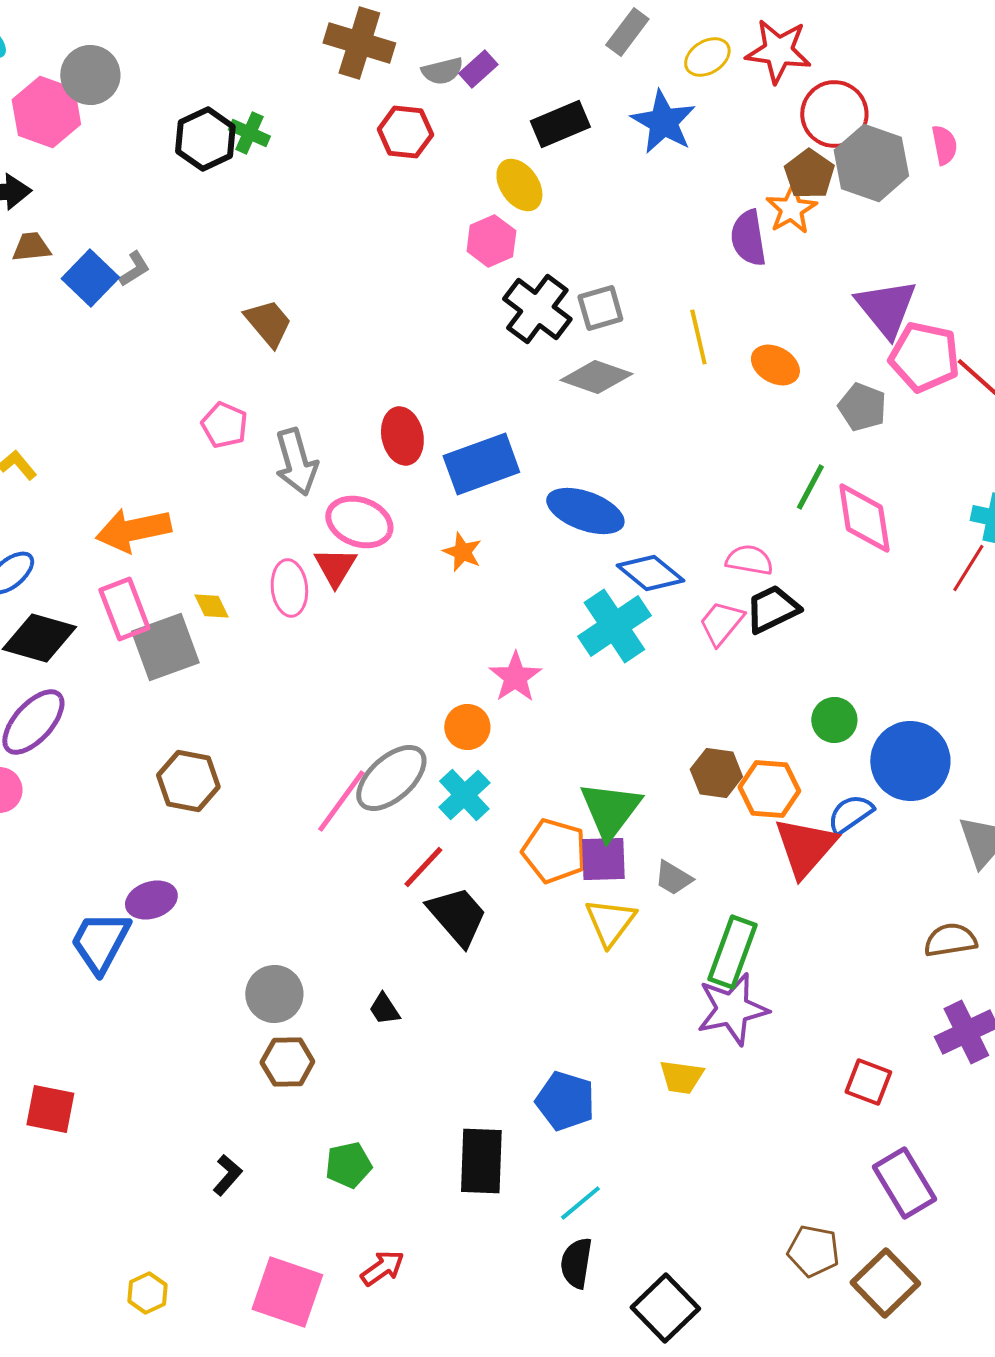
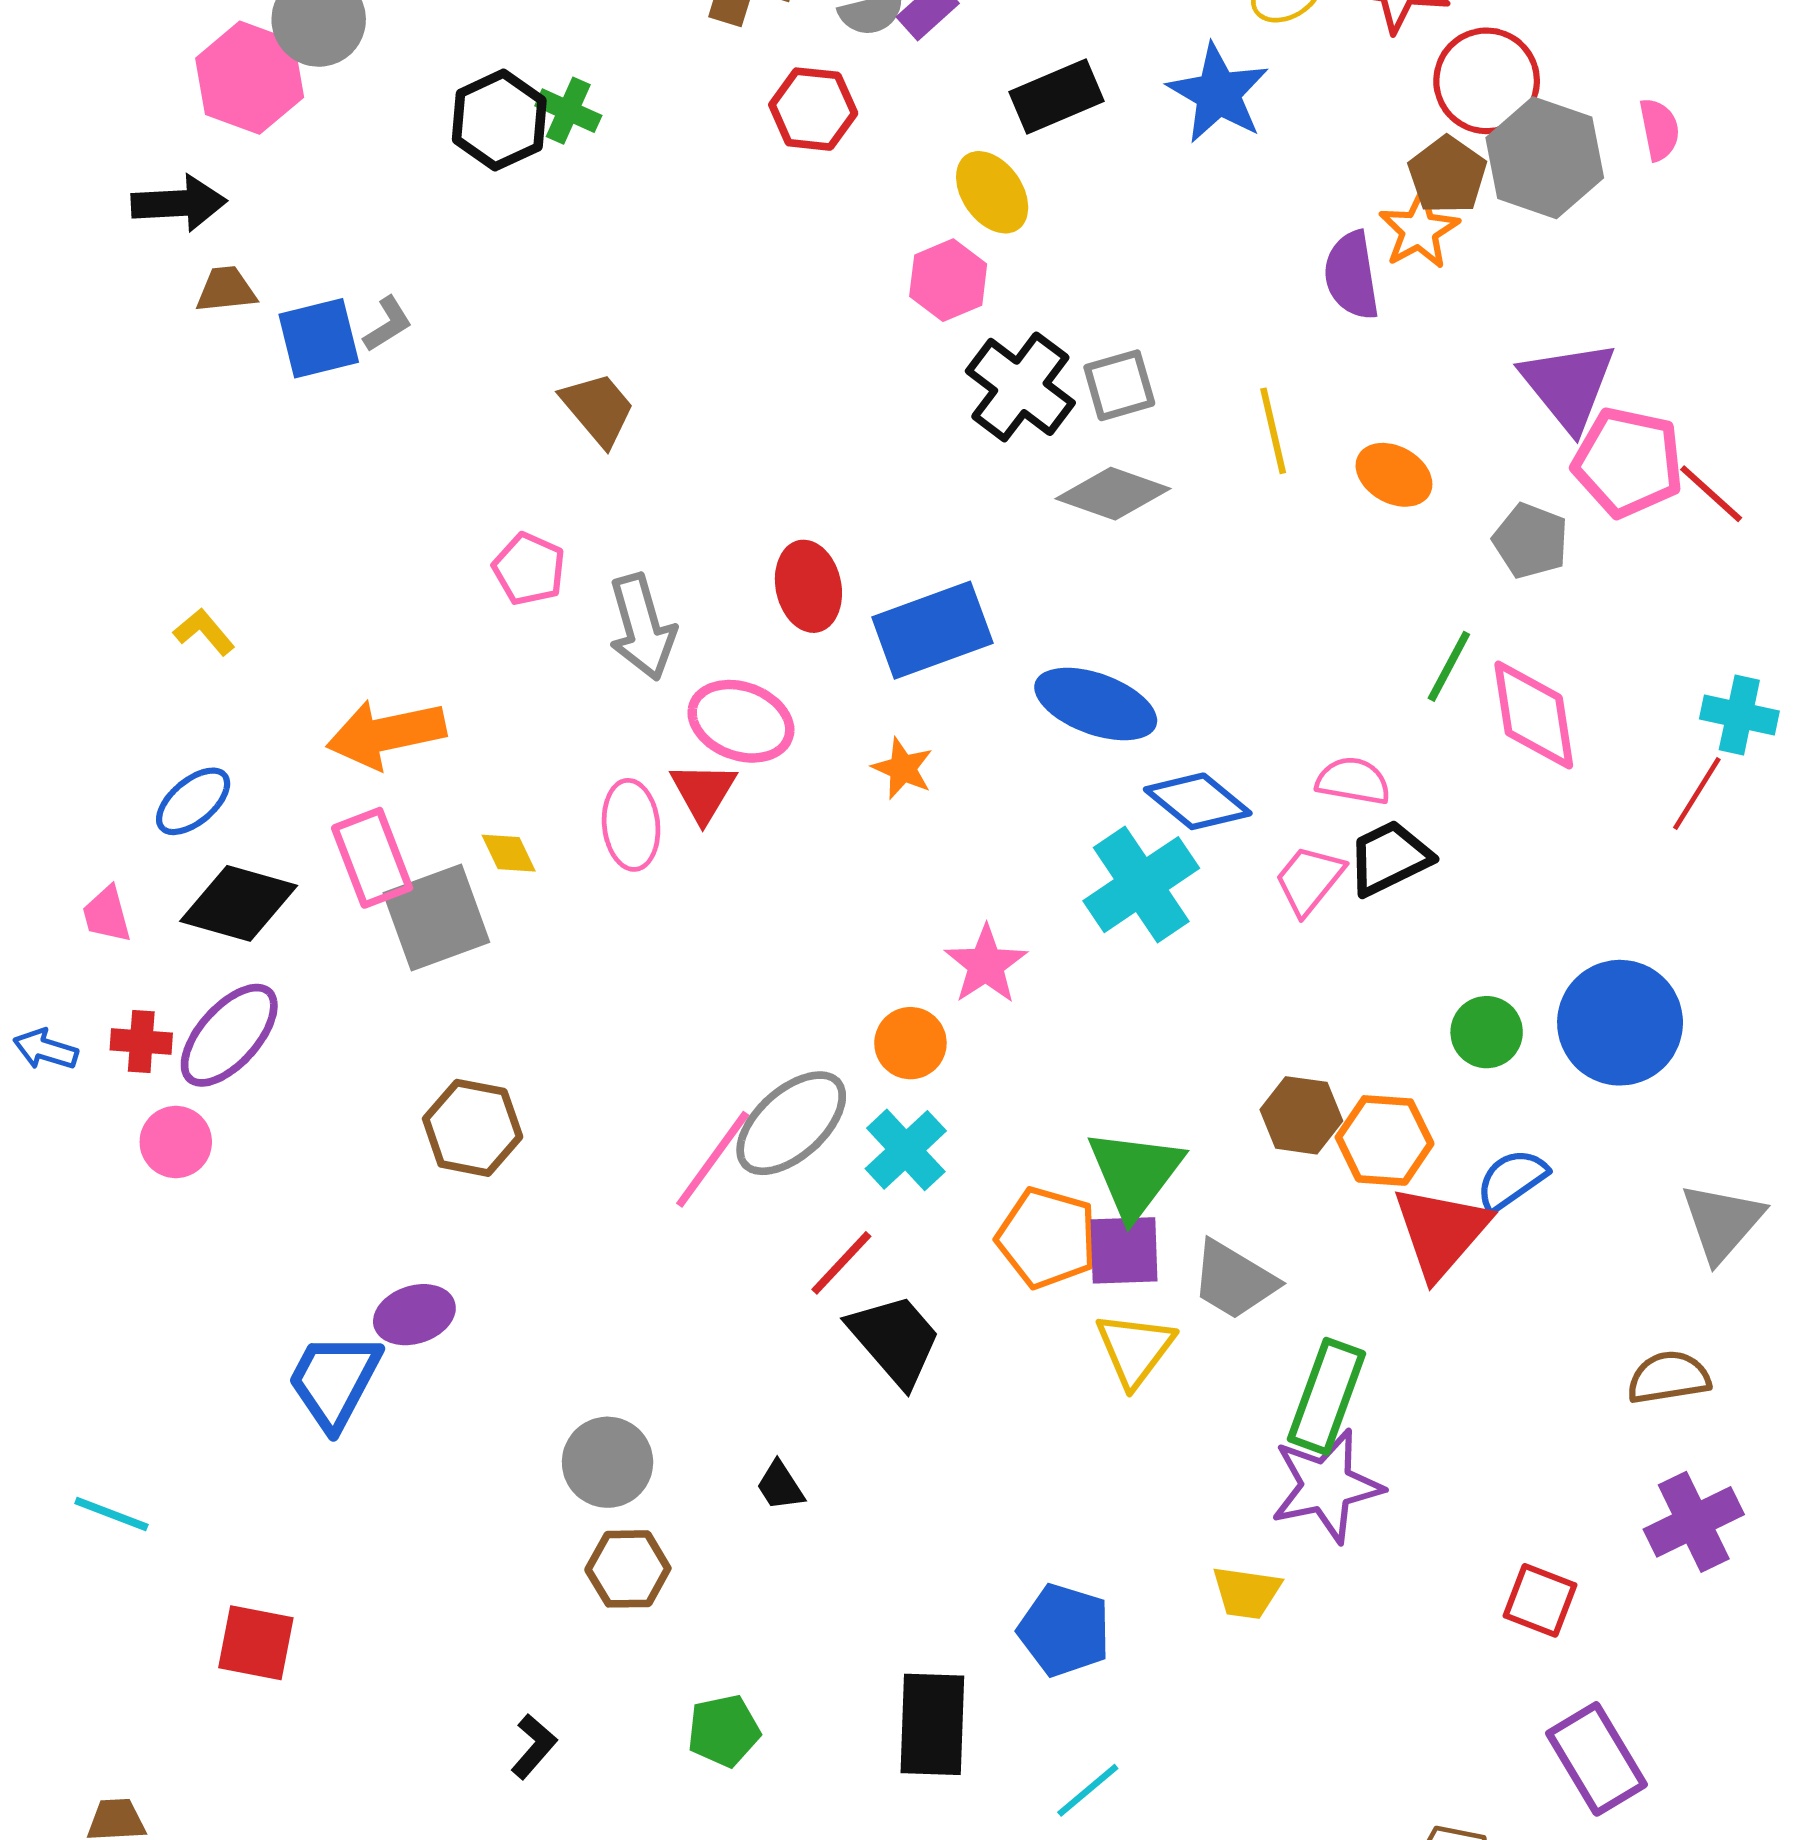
blue square: (90, 278) -> (319, 338), turned 32
blue circle: (910, 761) -> (1620, 1023), moved
gray trapezoid: (673, 878) -> (1234, 1280), size x1.5

